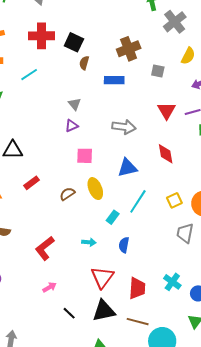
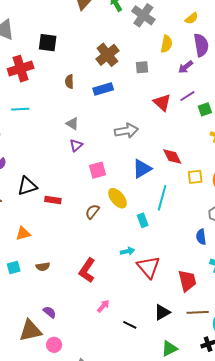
black square: (74, 42) -> (48, 43), moved
cyan line: (29, 75) -> (20, 109), turned 48
red diamond: (166, 154) -> (172, 156), moved
red rectangle: (31, 183) -> (53, 200), moved, turned 63
yellow square: (174, 200) -> (195, 177), moved, turned 35
cyan rectangle: (113, 217) -> (143, 220), turned -40
blue semicircle: (124, 245) -> (201, 237), moved
red triangle: (102, 277) -> (148, 267), moved
black triangle: (104, 311) -> (162, 312), size x0.7

